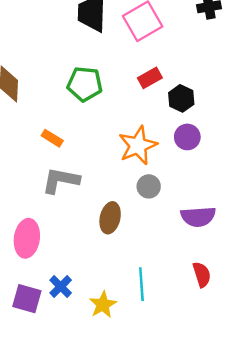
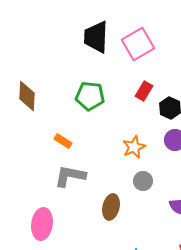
red rectangle: (150, 78) -> (144, 91), turned -30
orange star: (138, 145) -> (134, 147), size x0.7

